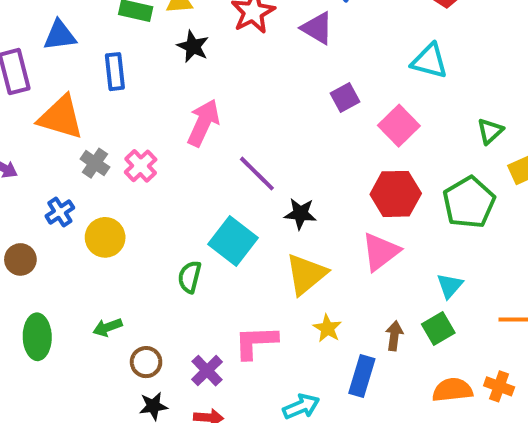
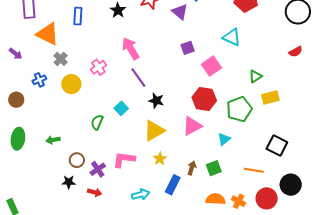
pink arrow: (203, 123) -> (131, 48), moved, turned -65
pink cross: (141, 166) -> (98, 67), moved
yellow circle: (105, 237) -> (71, 84), moved
cyan square: (233, 241) -> (121, 108), size x0.6
cyan triangle: (450, 286) -> (224, 139), moved
brown circle: (146, 362) -> (77, 160), moved

